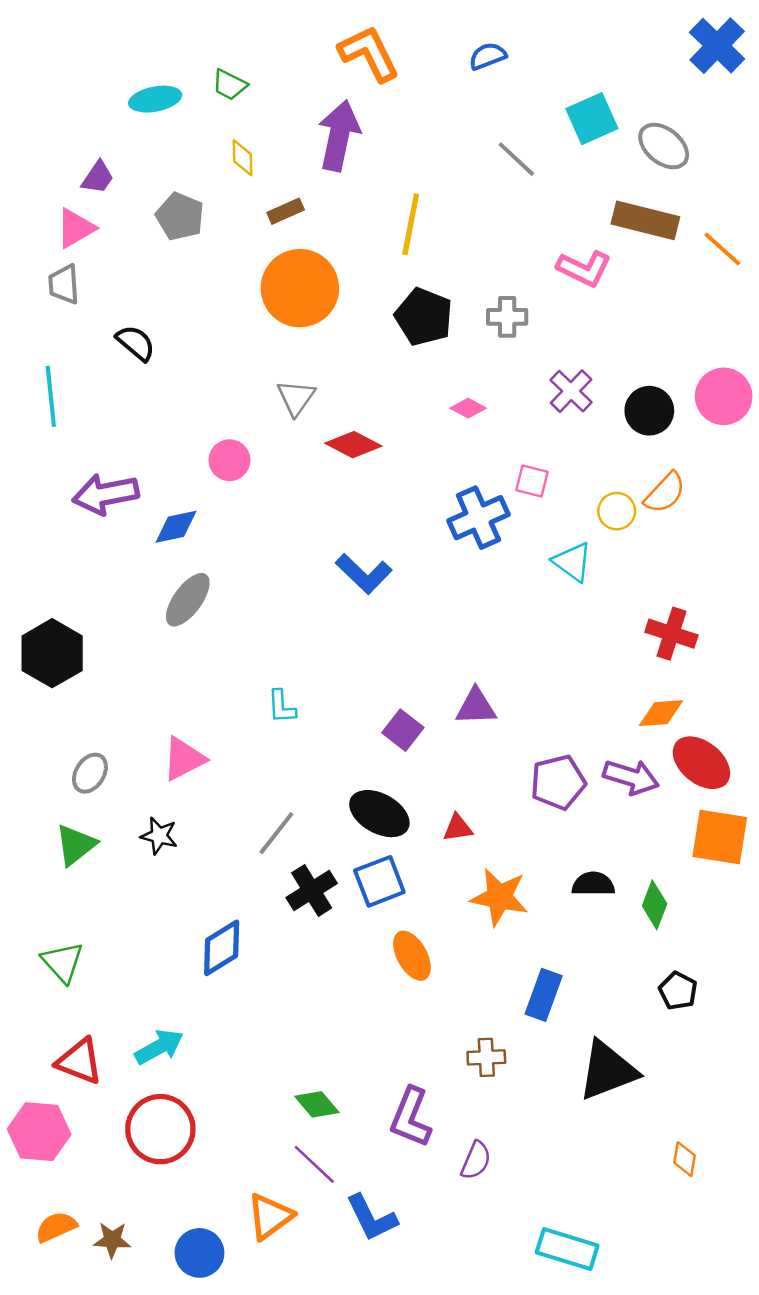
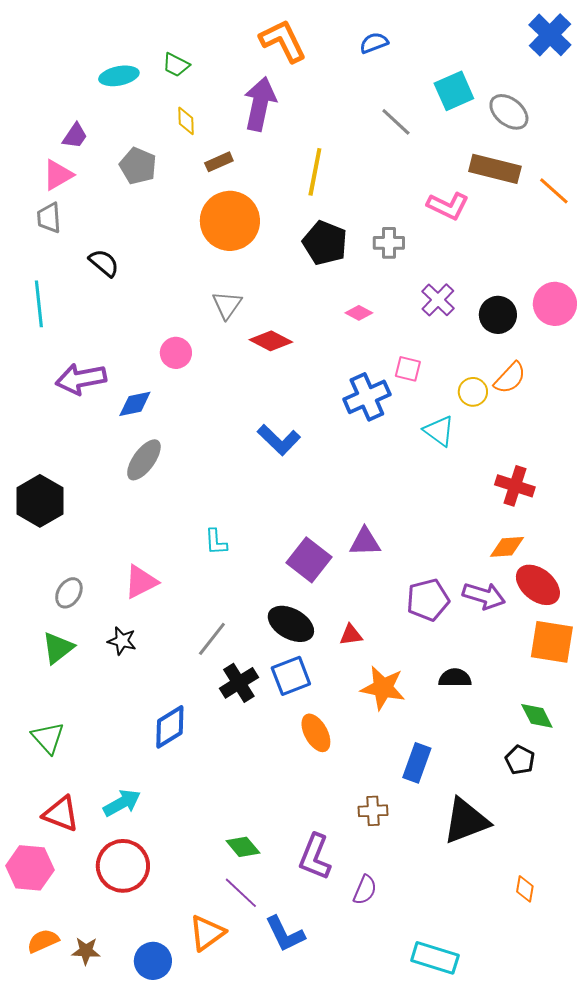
purple square: (403, 730) -> (309, 560), size x1.4
green diamond: (655, 905) -> (537, 716), moved, turned -48

